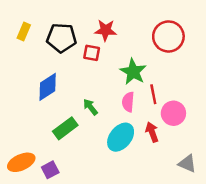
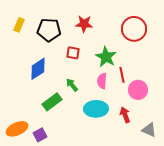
red square: (92, 53) -> (73, 53), moved
red arrow: (152, 132) -> (125, 115), moved
cyan ellipse: (121, 137) -> (96, 109), turned 50

